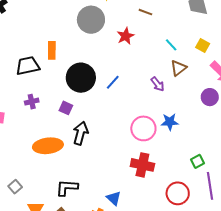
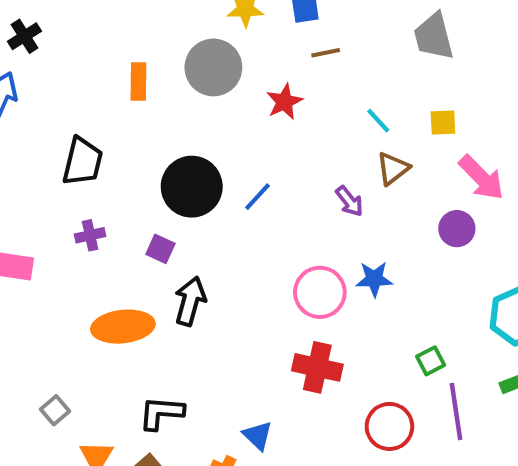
brown line: (145, 12) -> (326, 53), turned -32
yellow square: (203, 46) -> (443, 122), turned -32
orange rectangle: (52, 50) -> (138, 81), moved
black trapezoid: (28, 66) -> (82, 162), turned 115

